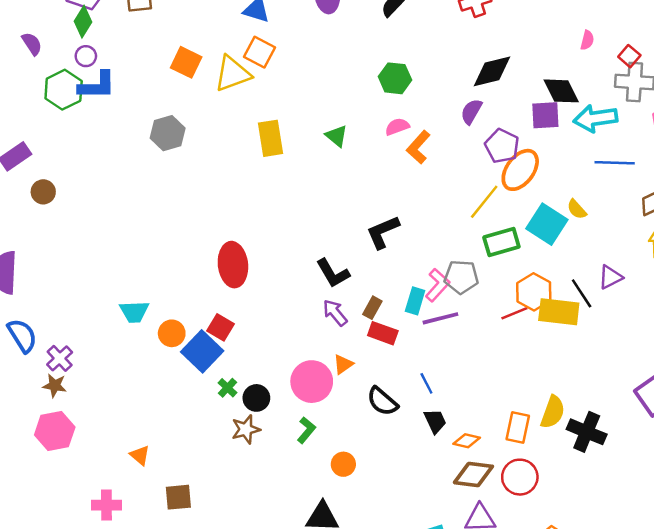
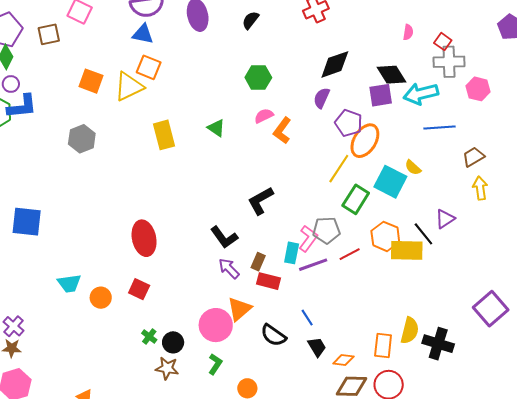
green rectangle: (501, 242) -> (356, 199), turned -36
red line: (514, 313) -> (350, 254), moved
blue square: (202, 351) -> (27, 222), moved, turned -32
orange triangle: (343, 364) -> (239, 309), size x1.5
brown star: (246, 429) -> (167, 368), turned 30

